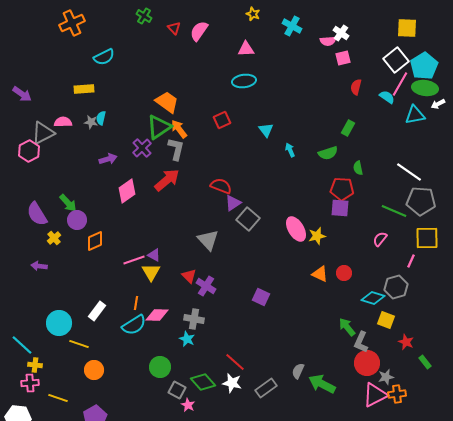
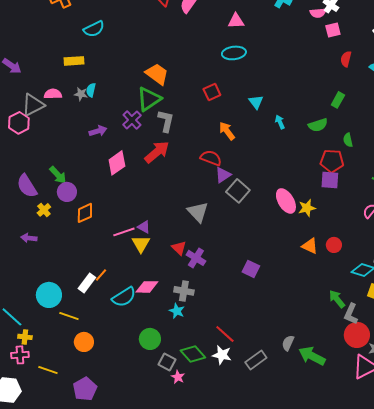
orange arrow: (179, 129) -> (227, 131), moved
orange line: (136, 303) -> (101, 275), moved, turned 32

